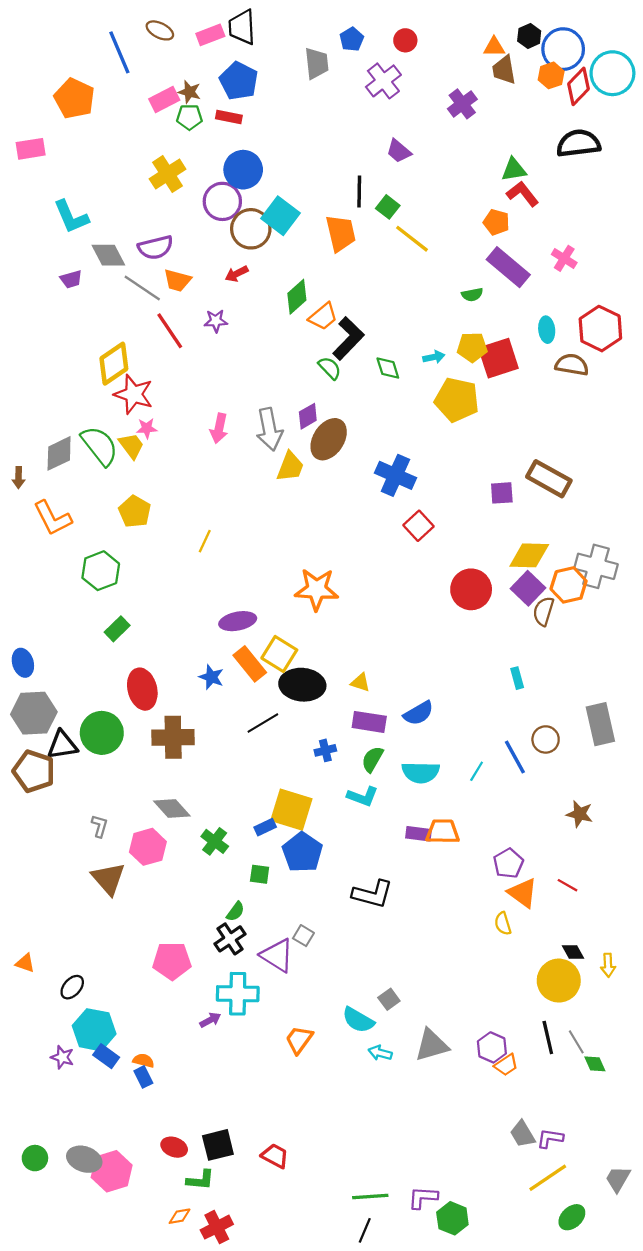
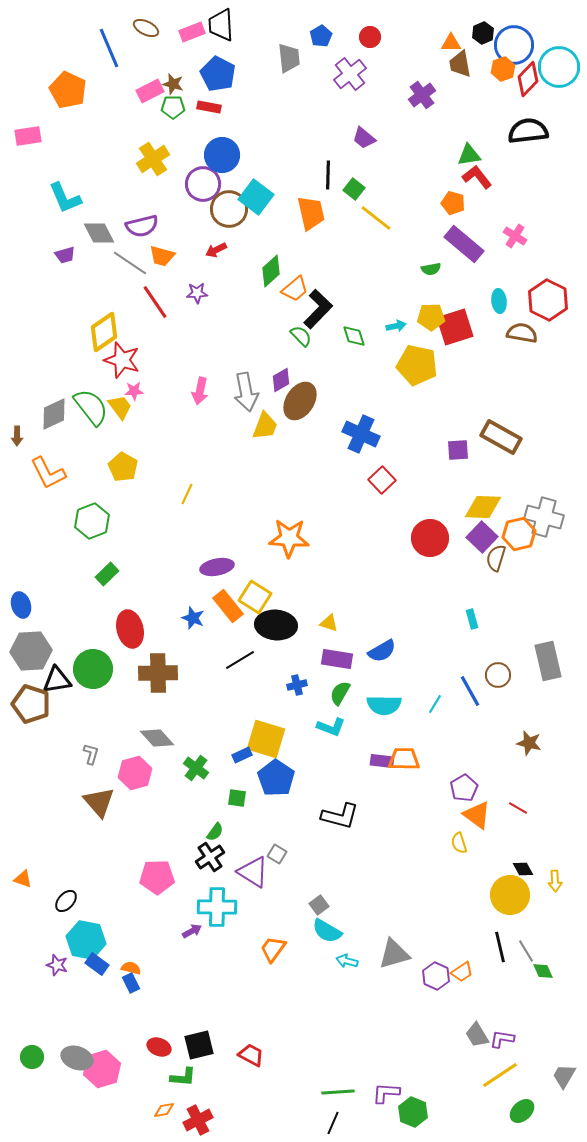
gray square: (389, 999) -> (319, 905), moved
purple hexagon: (492, 1047) -> (436, 976), moved

